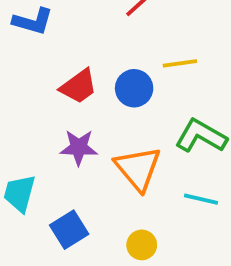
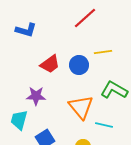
purple star: (79, 147) -> (36, 96), moved
cyan line: (201, 199) -> (104, 125), moved

